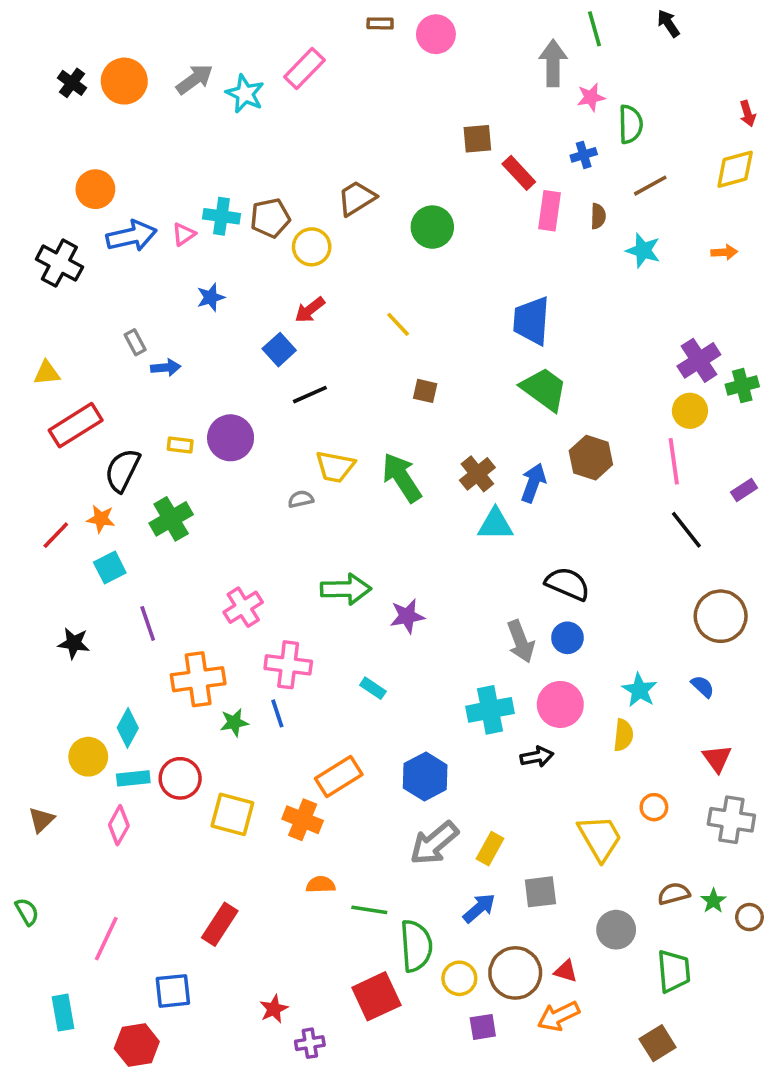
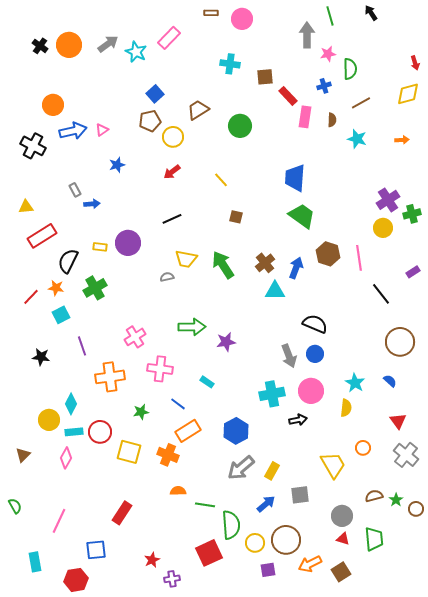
cyan cross: (222, 216) -> (230, 64), moved
blue square: (279, 350) -> (155, 94), moved
pink line: (674, 461) -> (359, 258), moved
blue line: (277, 713) -> (178, 404), moved, turned -35
green star: (234, 722) -> (141, 412), moved
gray cross: (731, 820) -> (406, 455), turned 30
red triangle: (566, 971) -> (343, 539), moved
brown square: (658, 1043) -> (341, 572), moved

